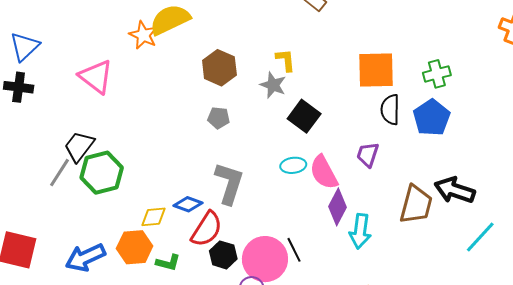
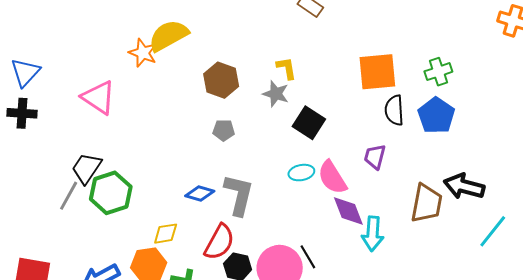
blue diamond: (188, 204) -> (200, 194), moved
purple diamond: (337, 207) -> (348, 211), turned -45

